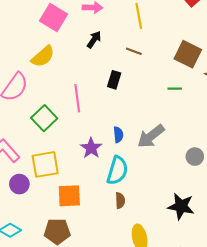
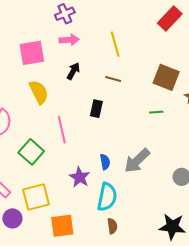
pink square: (53, 18) -> (32, 53), turned -36
yellow semicircle: (43, 56) -> (39, 92), moved, turned -70

